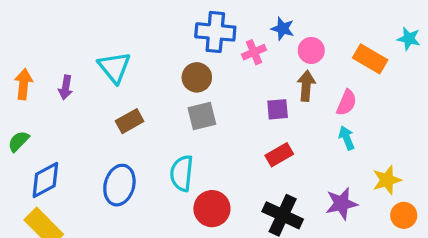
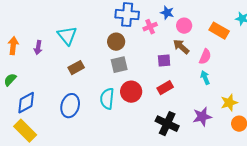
brown arrow: (306, 86) -> (181, 47), turned -54
red circle: (212, 209) -> (131, 92), moved

